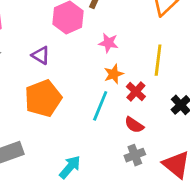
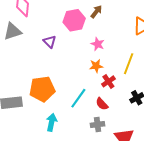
orange pentagon: (43, 98) -> (42, 89), moved
cyan line: (100, 106) -> (78, 98), moved
cyan arrow: (70, 167) -> (51, 122), turned -42

